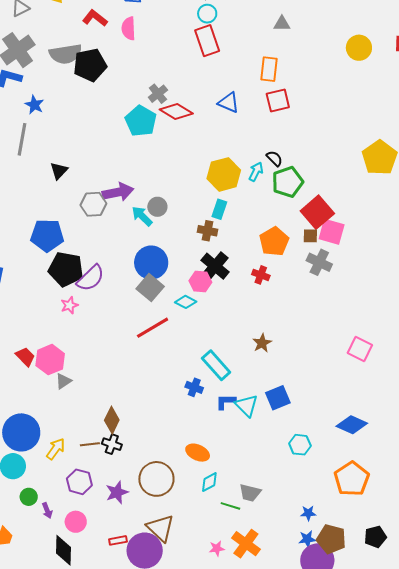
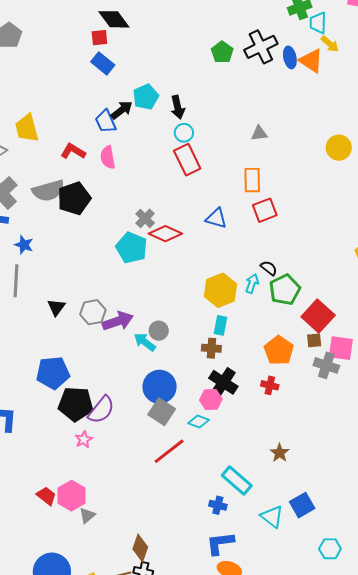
gray hexagon: (93, 204) -> (93, 312), moved
pink square: (332, 232) -> (341, 348), moved
blue L-shape: (226, 402) -> (220, 543), moved, size x1.4

